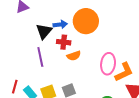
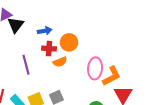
orange circle: (86, 21) -> (69, 42), moved, size x0.7
black triangle: (44, 31) -> (16, 25), moved

